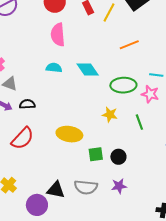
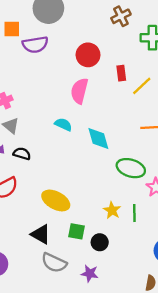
yellow star: (110, 115) -> (112, 210), moved
black triangle: (56, 190) -> (41, 234), moved

